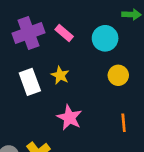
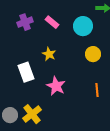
purple cross: (28, 33) -> (25, 22), size x0.7
white rectangle: (30, 82) -> (26, 72), moved

